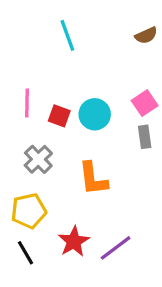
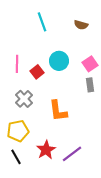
brown semicircle: (146, 35) -> (81, 25), moved, turned 40
cyan circle: (95, 114) -> (59, 61), moved
red square: (59, 116) -> (37, 72), turned 32

